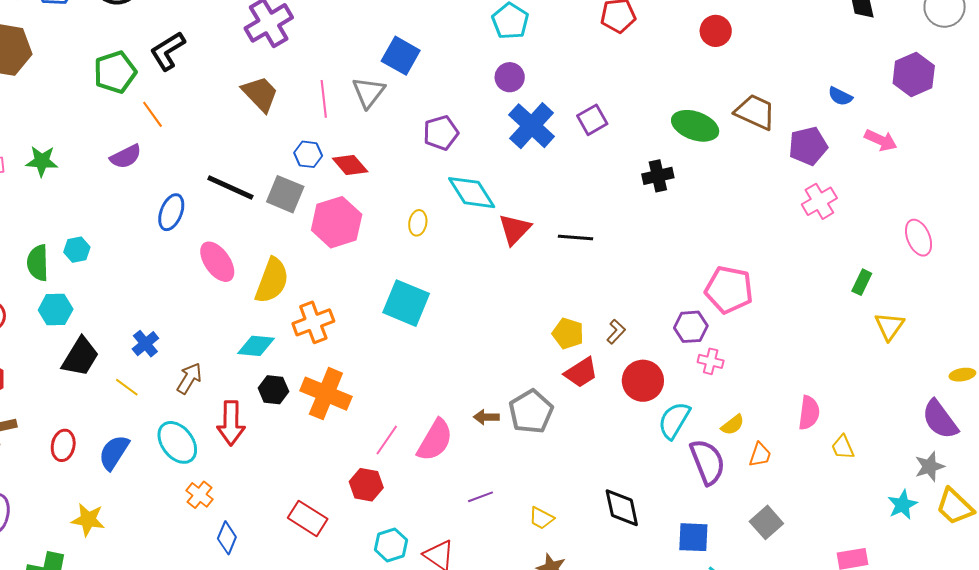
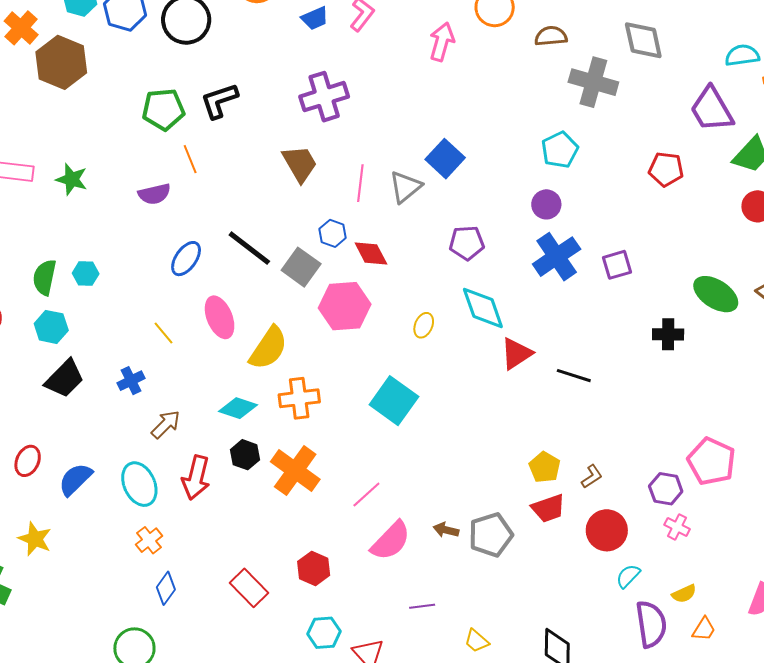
yellow line: (127, 387) -> (164, 333), moved
cyan semicircle: (674, 420) -> (628, 576), size x0.7
pink line: (387, 440) -> (366, 495), moved

